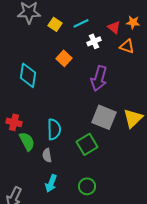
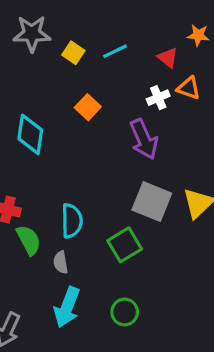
orange star: (133, 22) -> (198, 35), moved
white cross: (94, 41) -> (158, 98), moved
purple arrow: (99, 78) -> (144, 139), turned -40
cyan arrow: (51, 183) -> (67, 307), size x1.4

